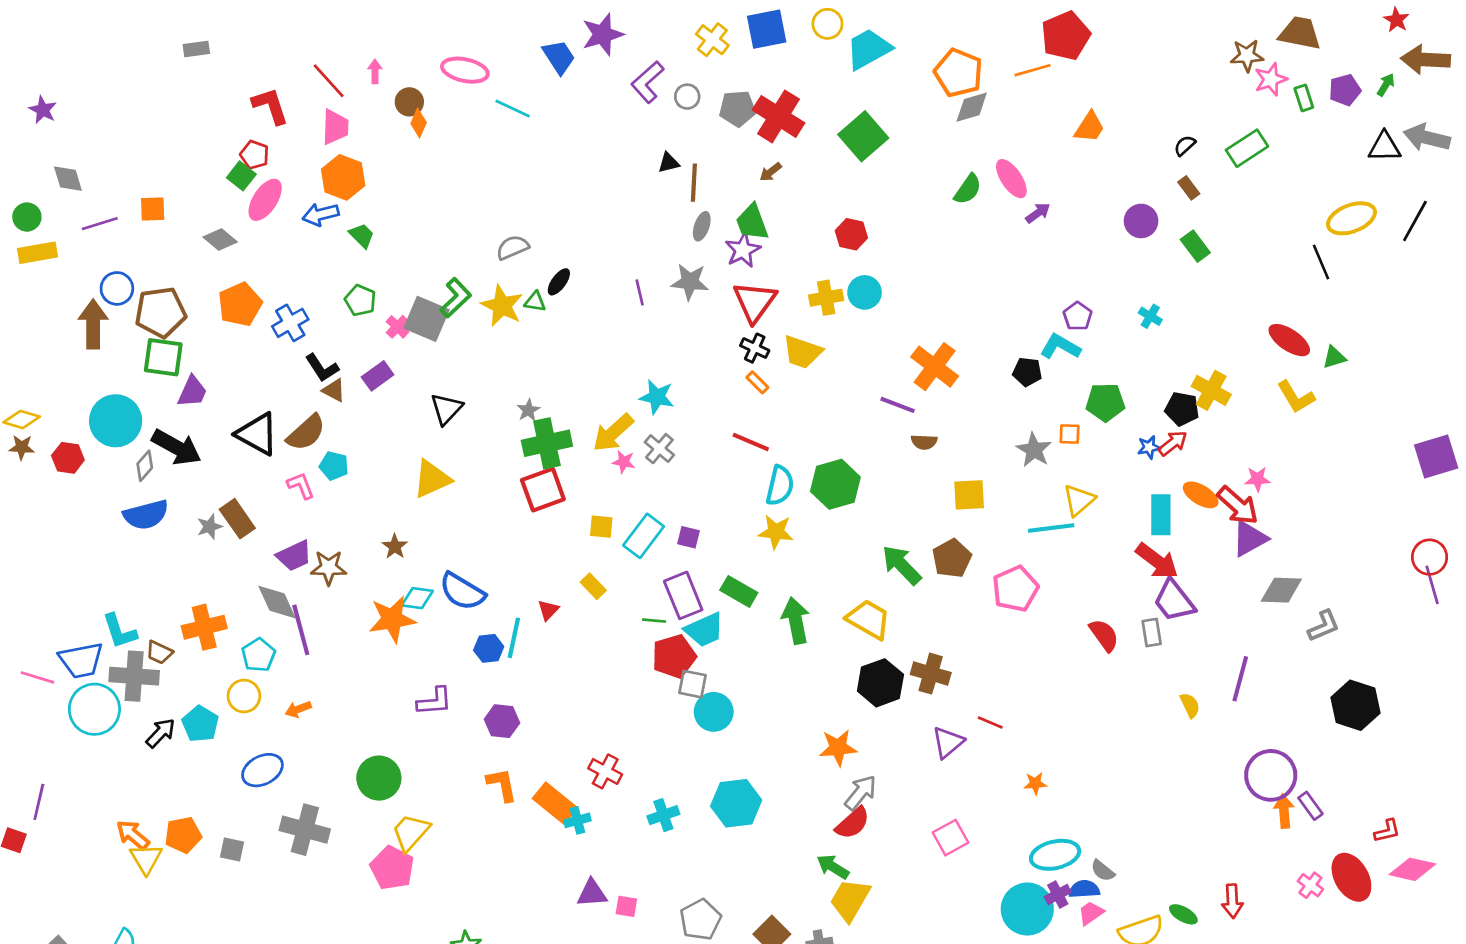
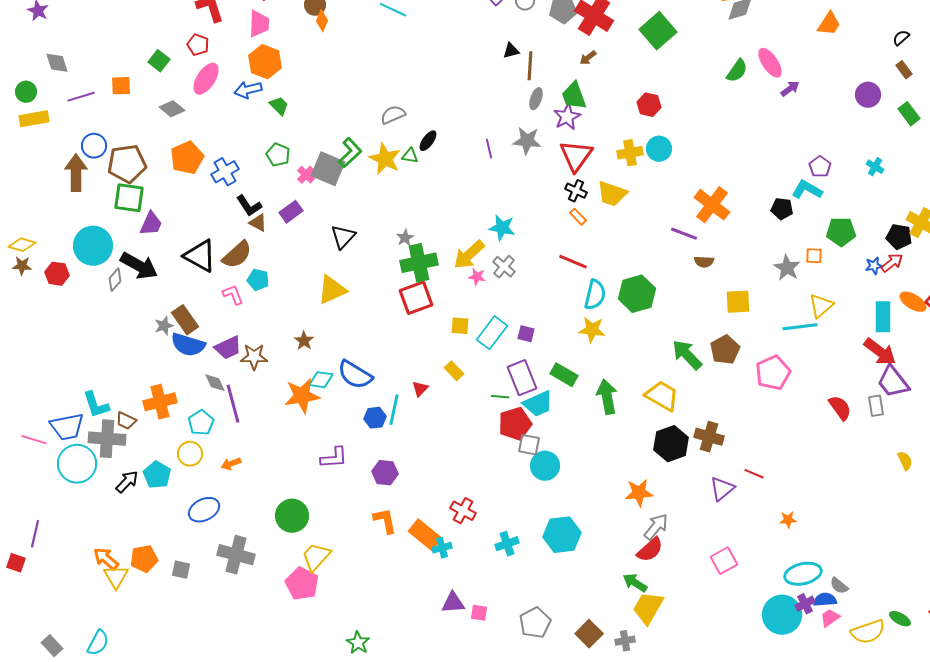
green square: (241, 176) -> (159, 61), moved
blue semicircle: (146, 515) -> (188, 345), moved, turned 32
gray diamond: (277, 602) -> (215, 383), size x0.7

